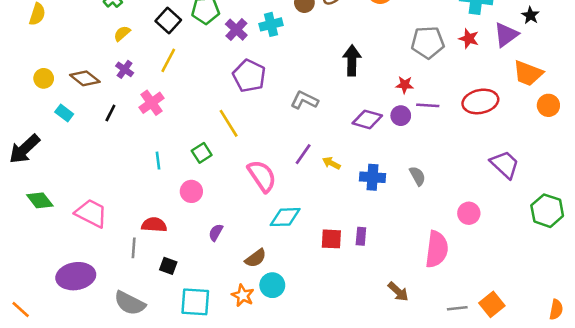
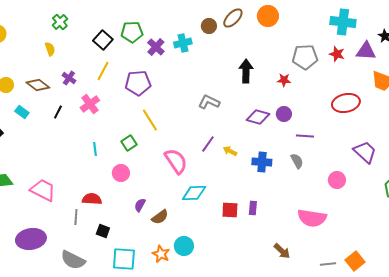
yellow semicircle: (122, 33) -> (50, 49), moved, turned 112
purple triangle: (506, 35) -> (366, 51), turned 40
purple pentagon: (249, 76) -> (138, 83), moved, turned -30
red star: (405, 85) -> (284, 80), moved
purple line: (428, 105) -> (305, 136), moved
pink circle: (469, 213) -> (337, 180), moved
pink semicircle: (437, 249) -> (312, 218), turned 92
brown semicircle: (256, 258) -> (160, 217), moved

